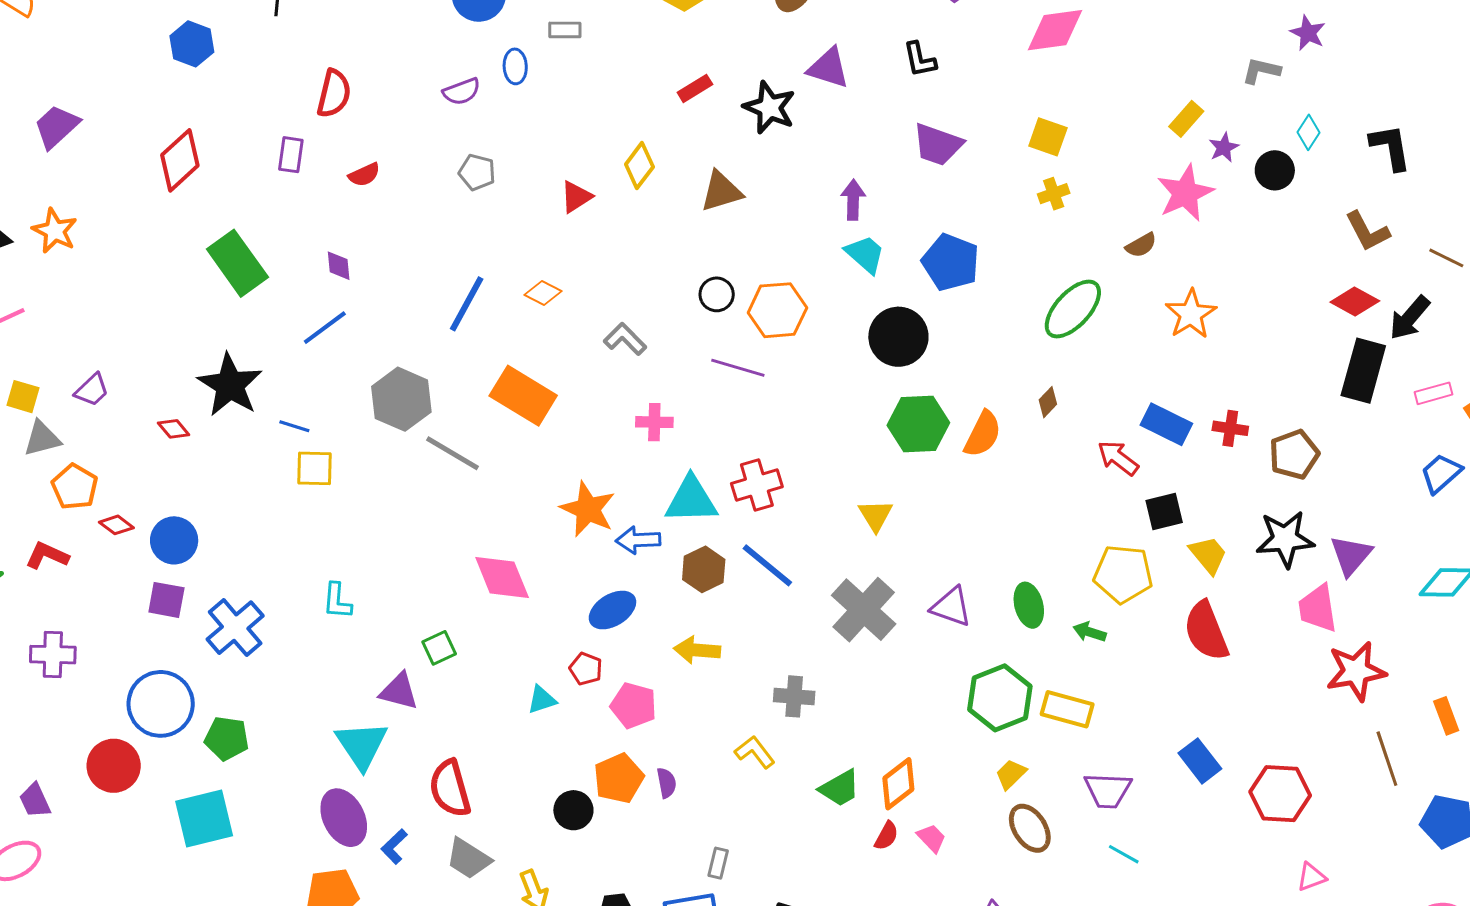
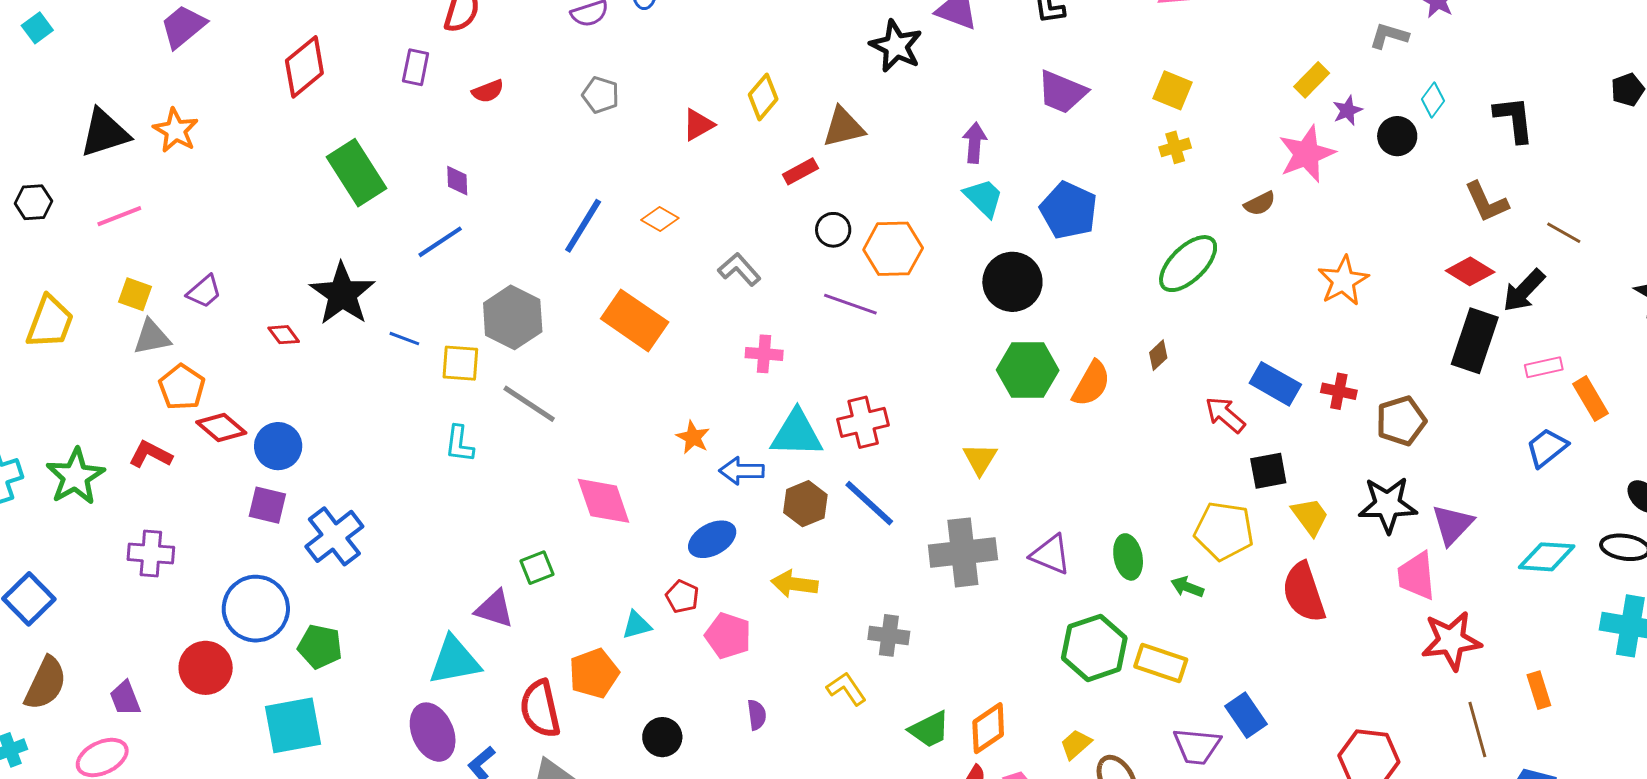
red rectangle: (695, 88) -> (800, 171), moved
orange star: (1191, 314) -> (1343, 281), moved
gray line: (453, 453) -> (529, 404), moved
yellow square: (314, 468) -> (460, 363), moved
orange star: (588, 509) -> (693, 437), size x0.6
red diamond: (116, 525) -> (221, 427), size x1.4
cyan L-shape: (337, 601) -> (459, 444), moved
gray cross: (864, 610) -> (963, 552), turned 38
cyan triangle: (362, 745) -> (454, 661), turned 50
blue rectangle: (1200, 761) -> (1246, 715), moved
yellow trapezoid: (1011, 774) -> (1076, 744), moved
orange pentagon: (619, 778) -> (594, 673), moved

